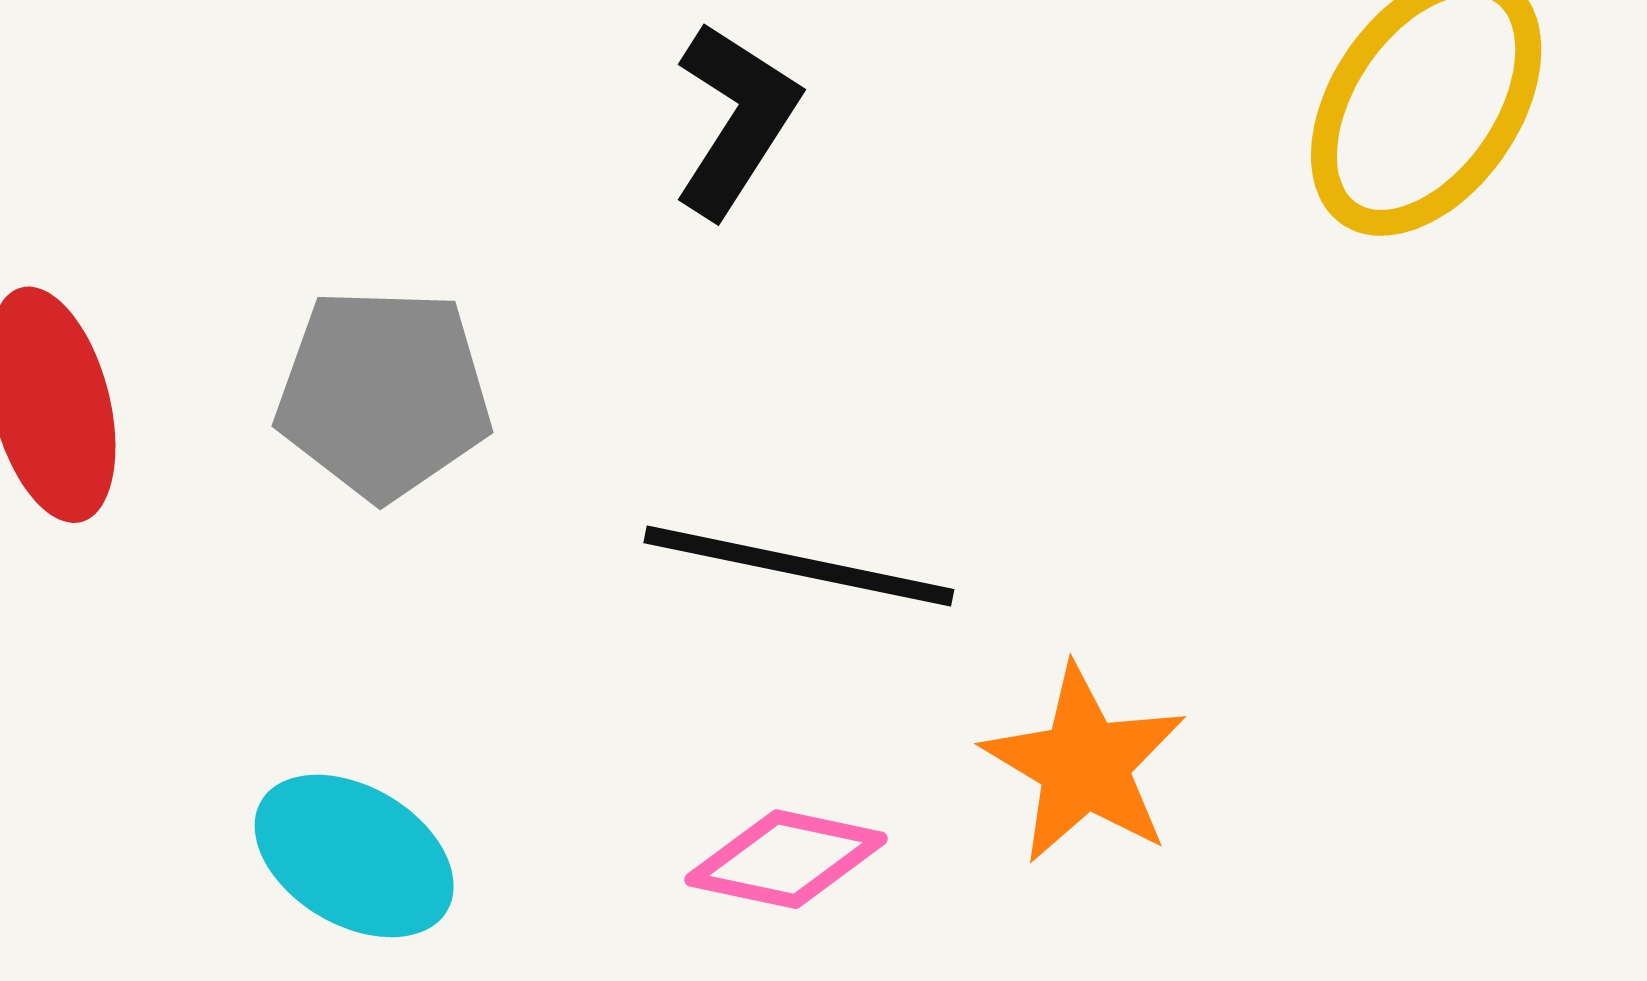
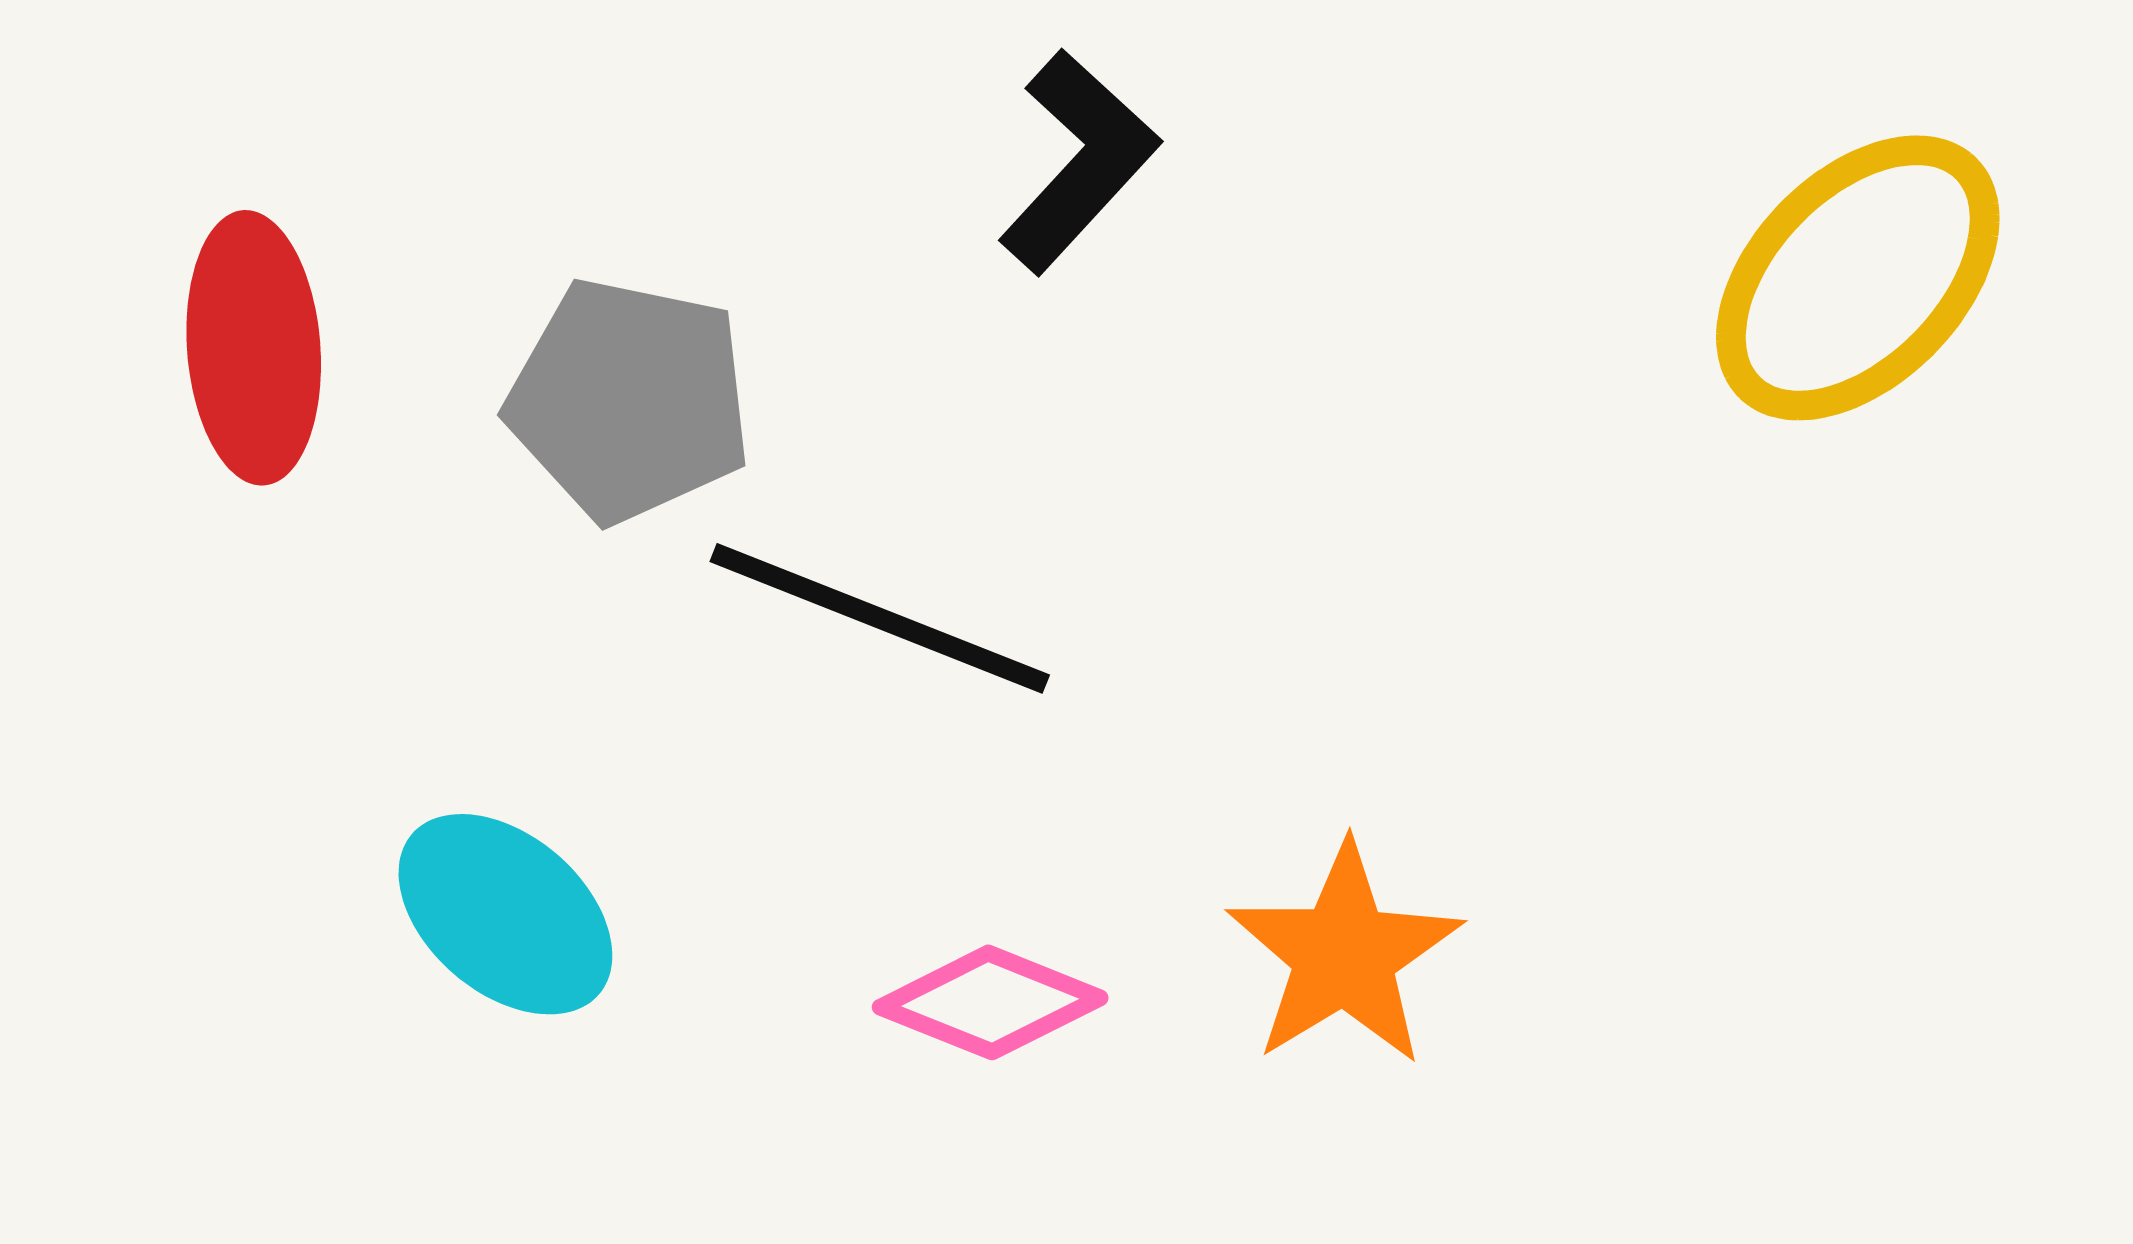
black line: (799, 566) -> (880, 618), moved

